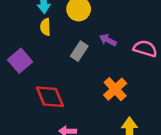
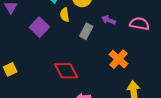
yellow semicircle: (45, 27) -> (65, 15), moved
purple square: (20, 61) -> (39, 27), moved

